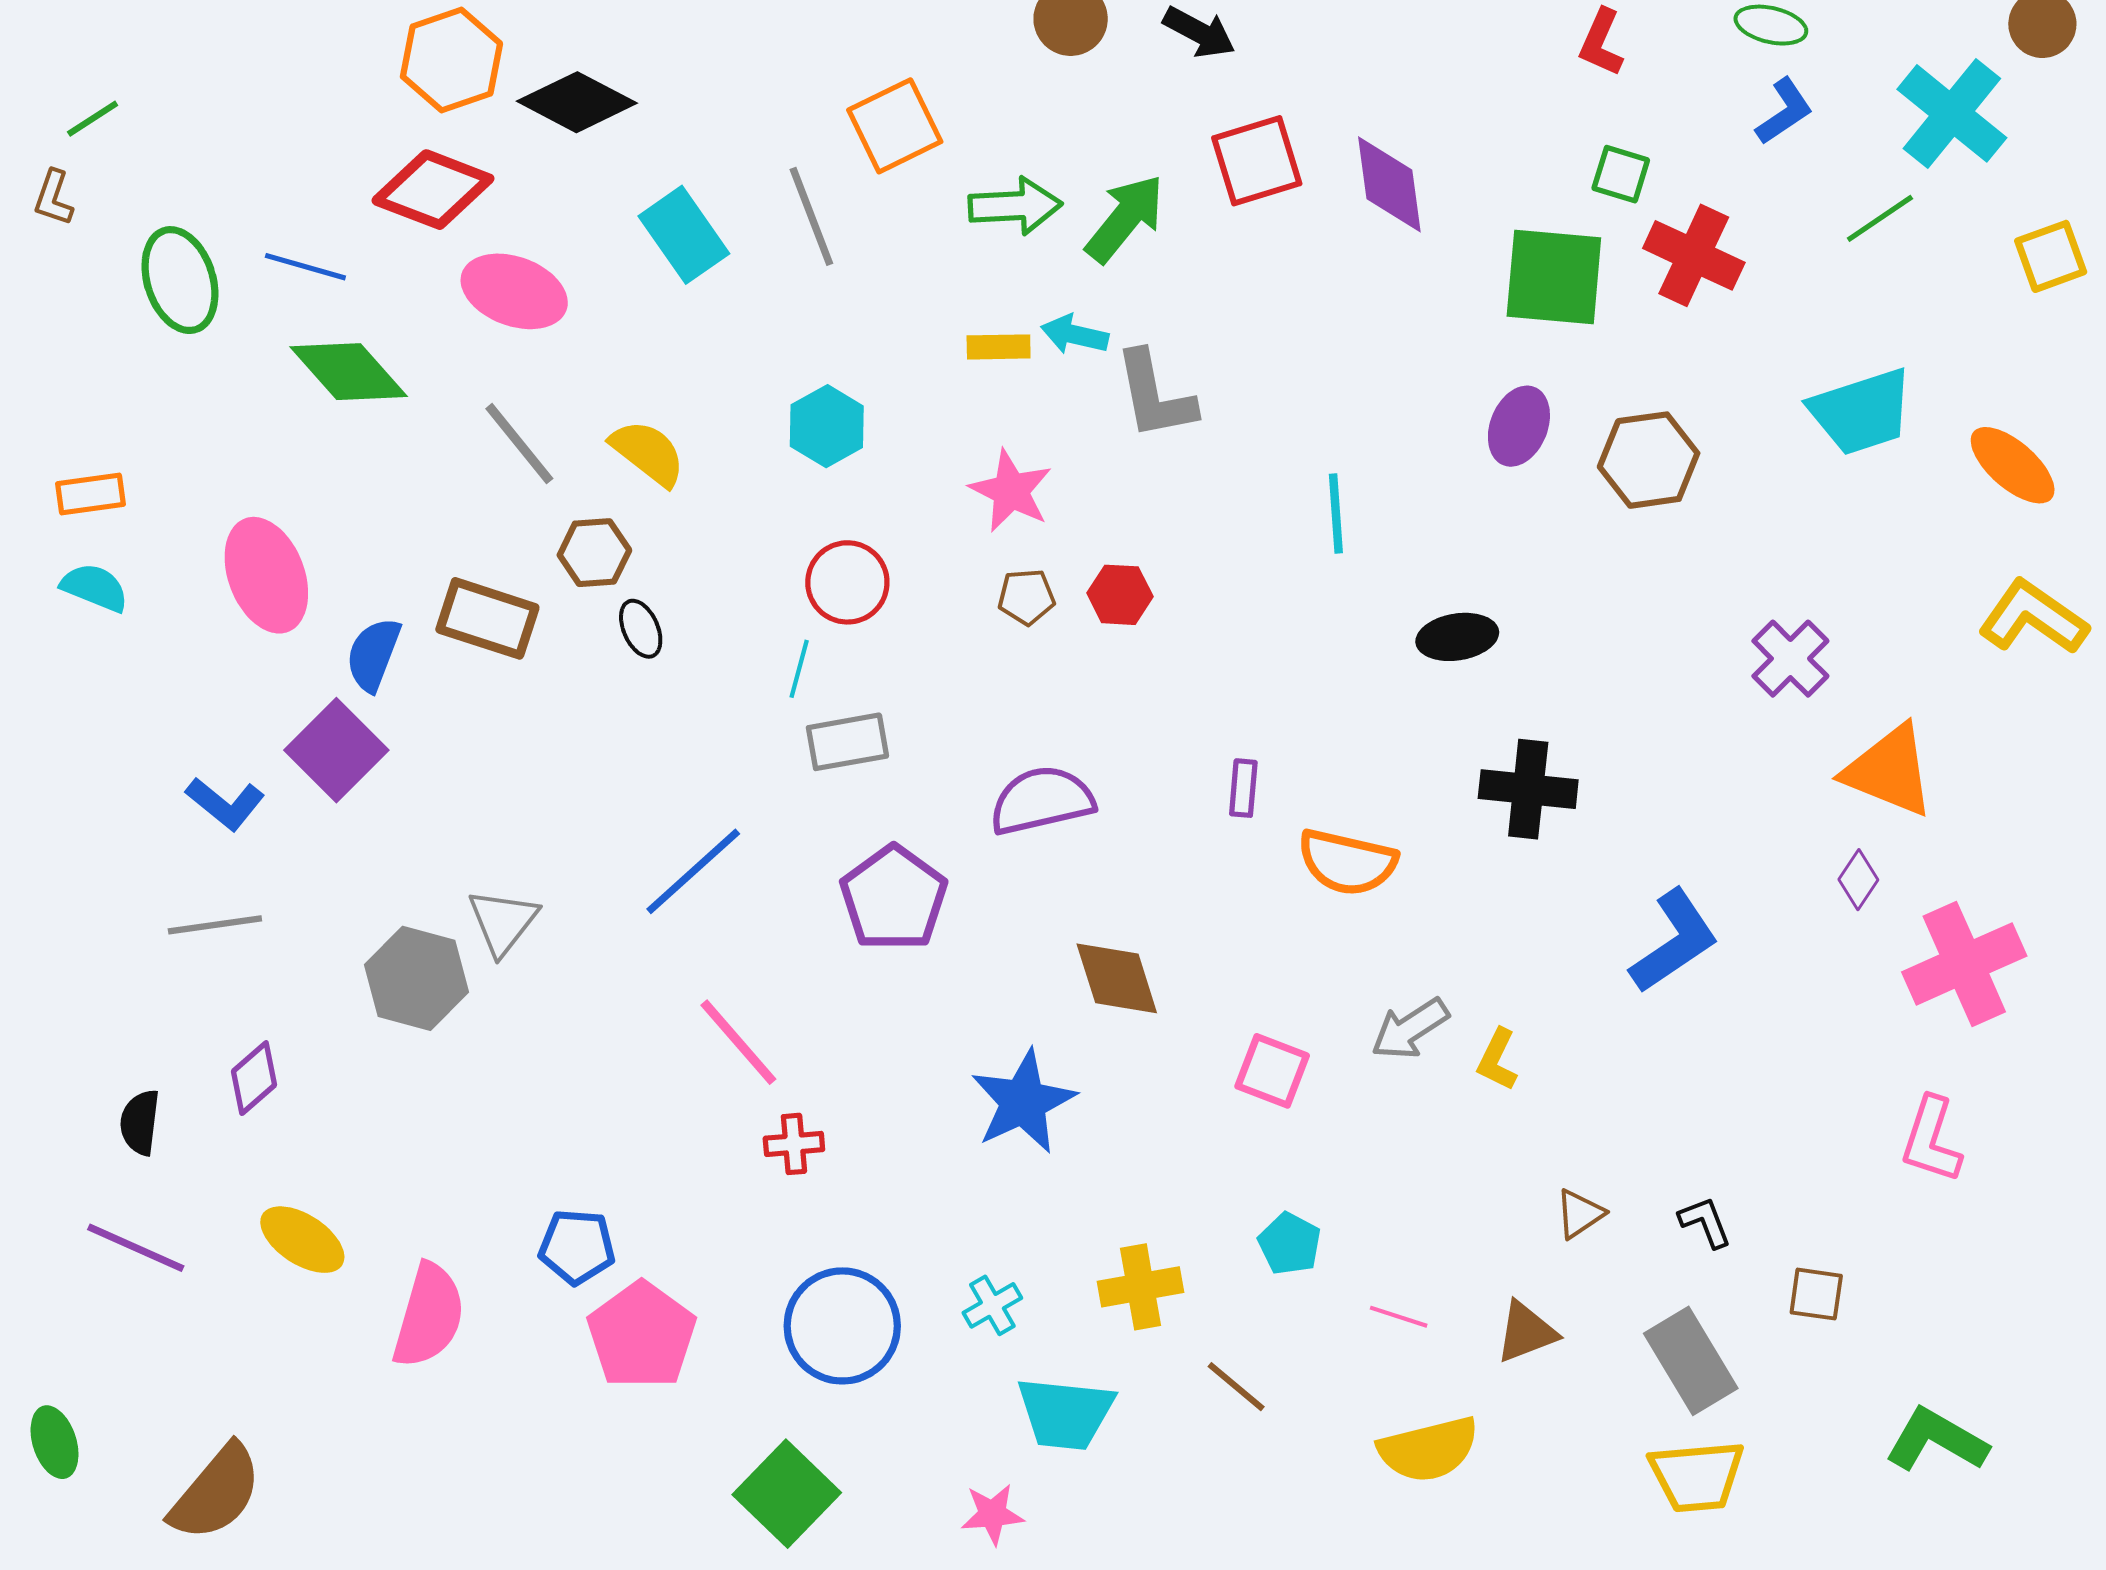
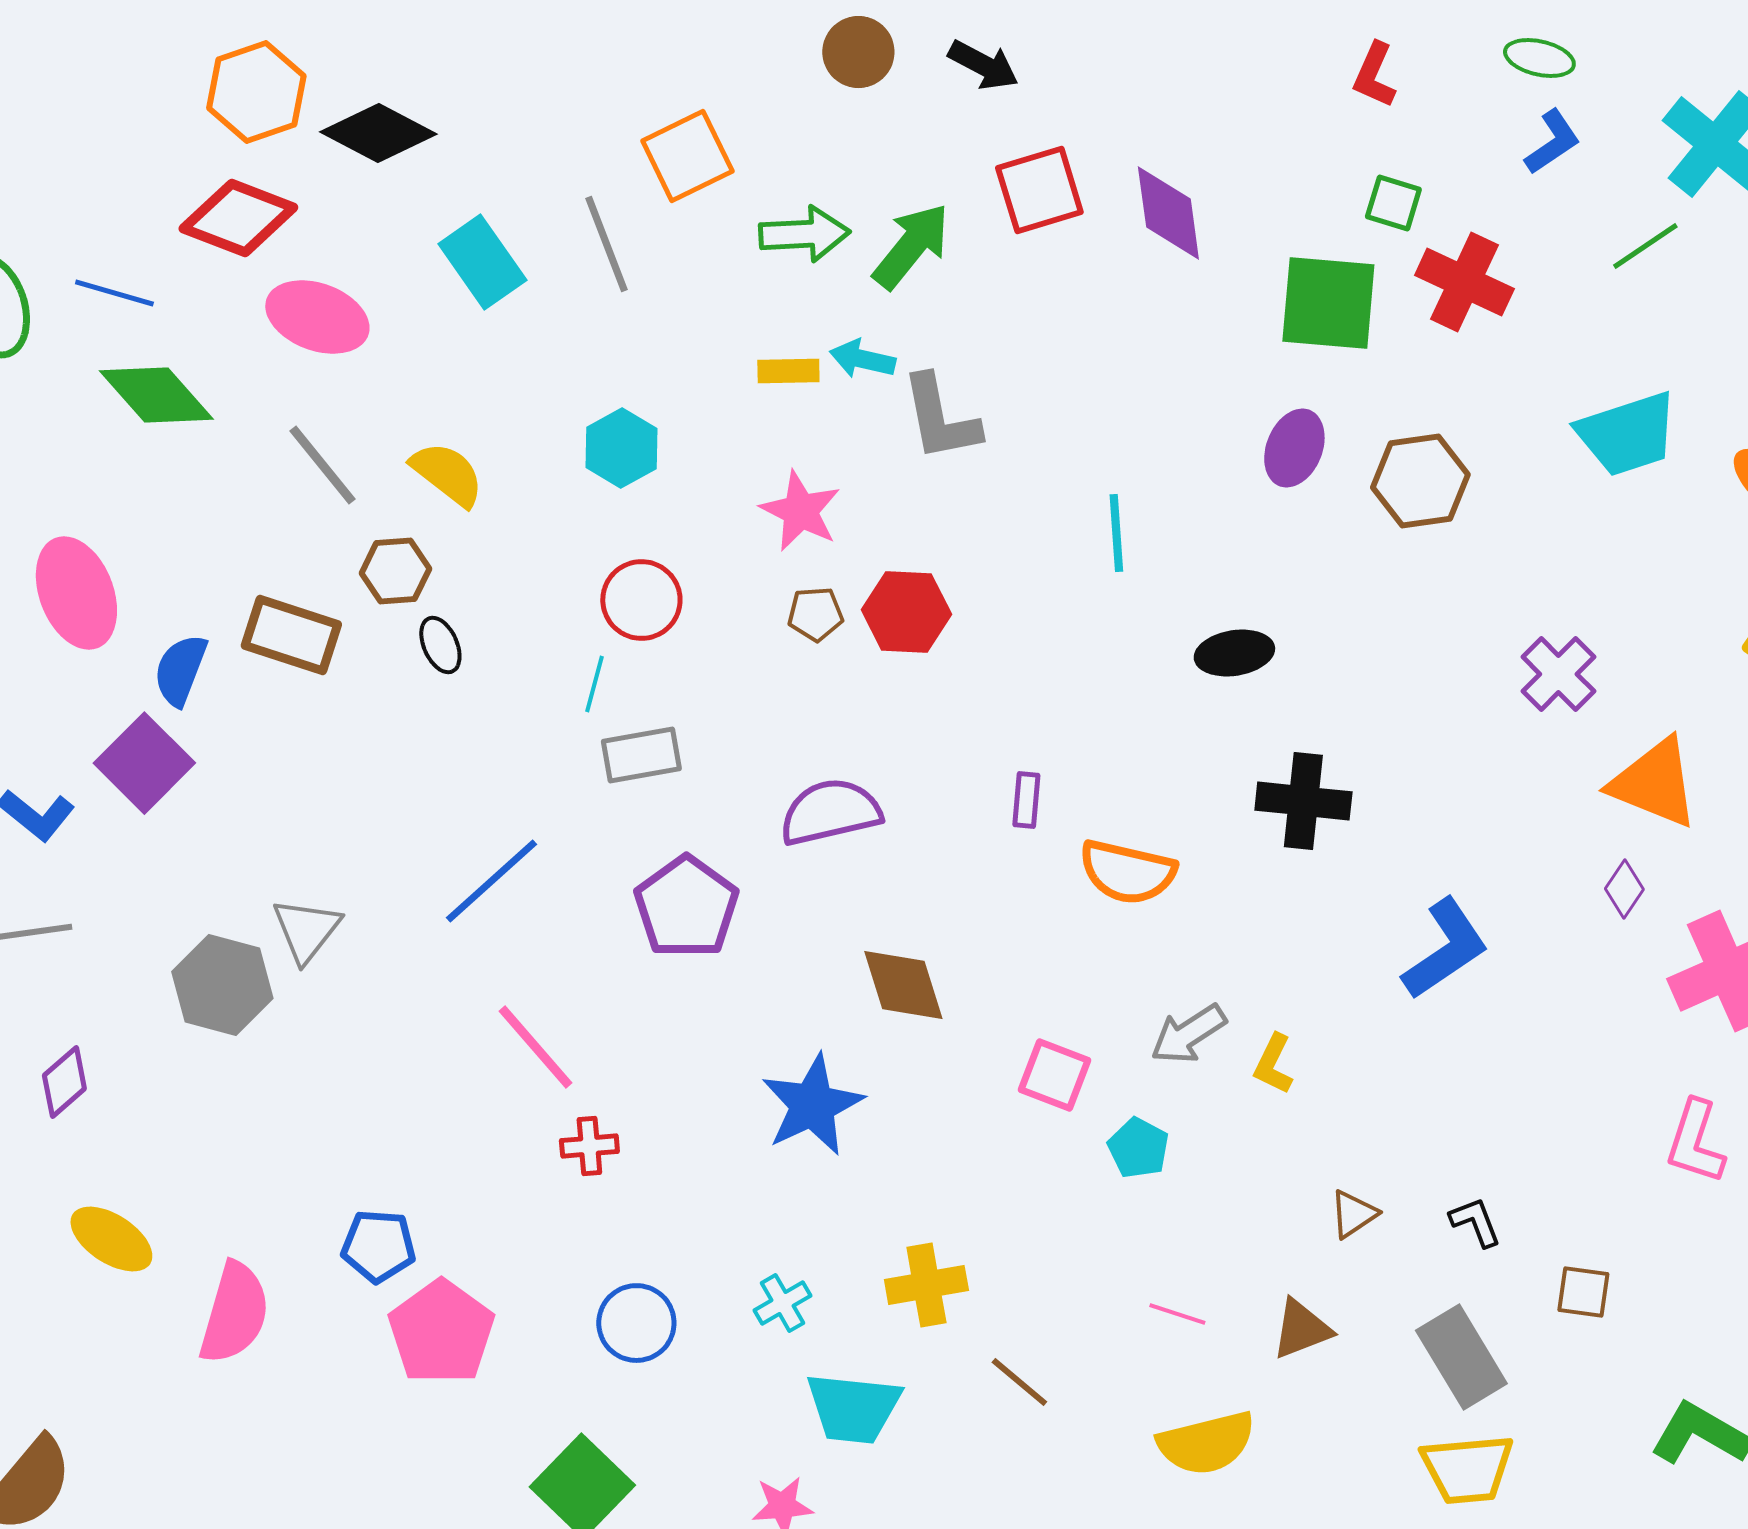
red hexagon: (1120, 595) -> (906, 612), size x1.4
cyan pentagon: (1290, 1244) -> (1138, 1148), moved
blue circle: (842, 1326) -> (636, 1323), size x0.7

